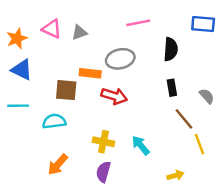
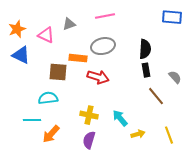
pink line: (138, 23) -> (105, 16), moved
pink triangle: (52, 29) -> (46, 35), moved
black semicircle: (171, 49) -> (145, 49), moved
cyan line: (18, 106) -> (32, 120), moved
yellow line: (200, 144) -> (169, 135), moved
yellow arrow: (175, 175) -> (138, 134), moved

